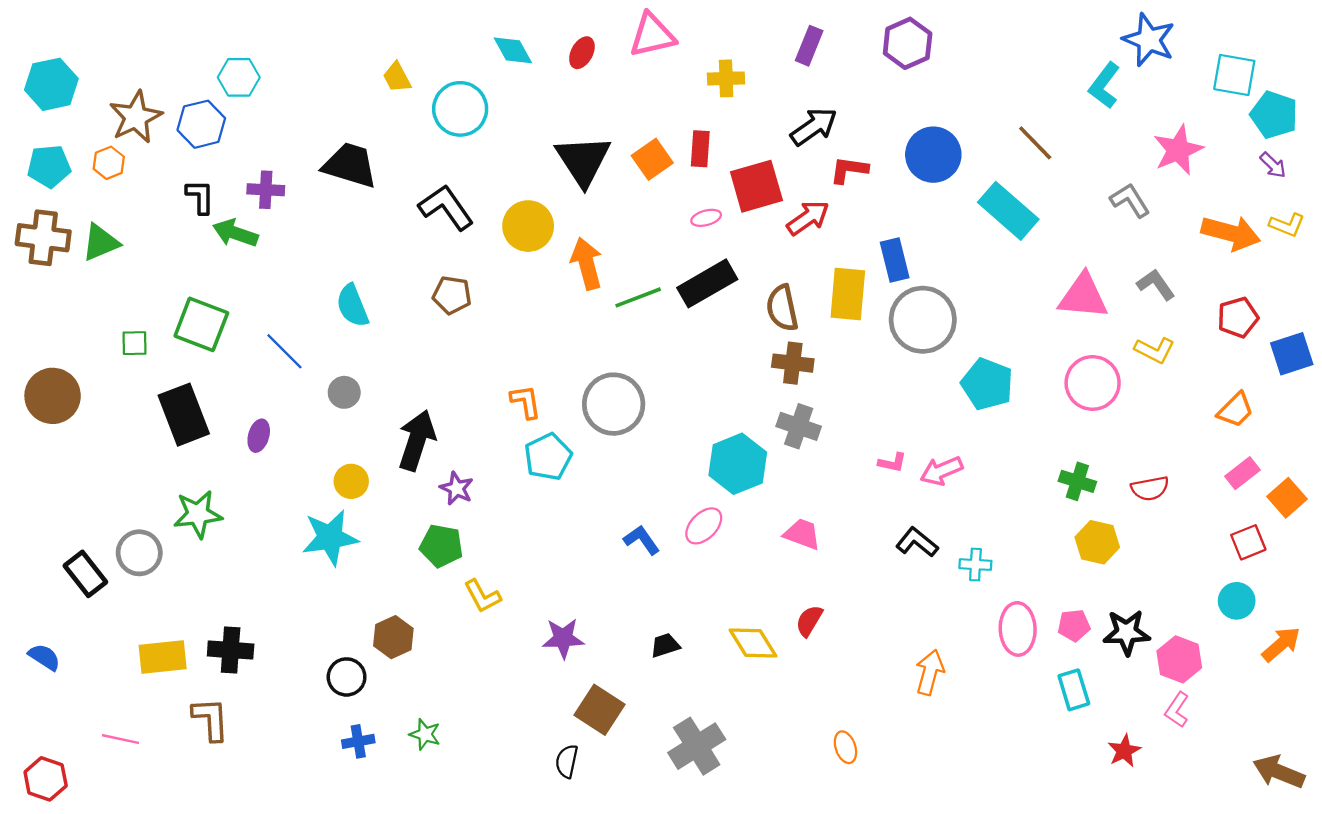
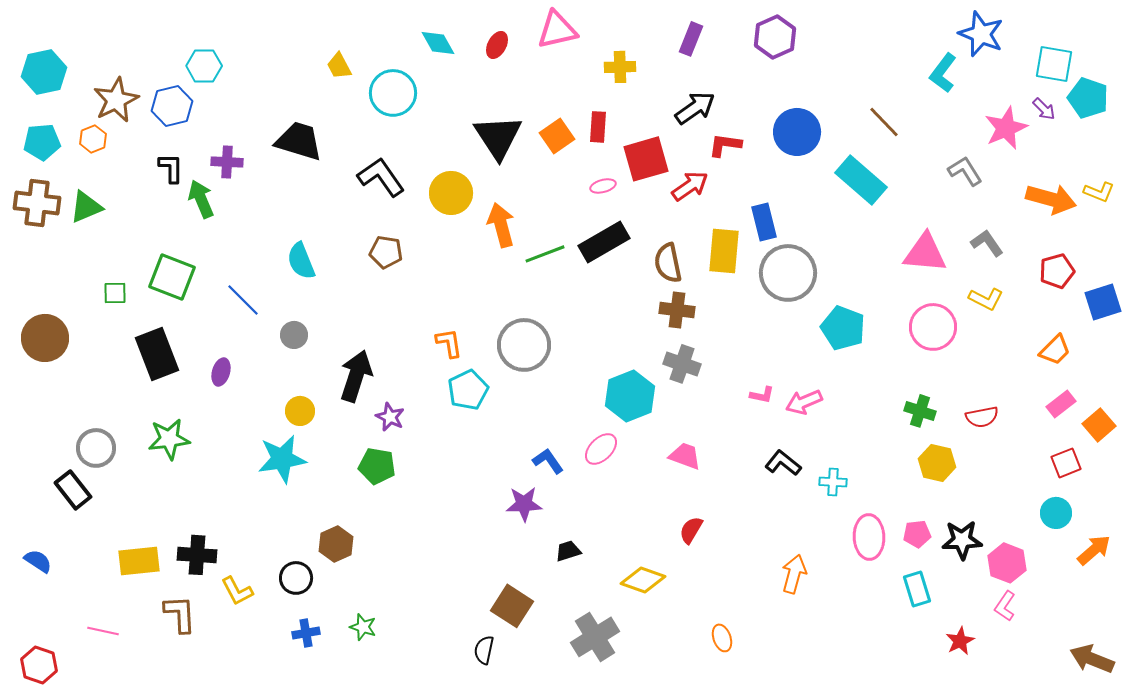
purple arrow: (1273, 165) -> (1044, 109), moved
green arrow: (235, 233) -> (201, 199), turned 48
gray circle: (139, 553) -> (96, 448), moved
yellow L-shape: (482, 596) -> (237, 591), moved
purple star: (563, 638) -> (524, 504), moved
yellow diamond: (753, 643) -> (643, 580), moved, turned -39

